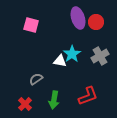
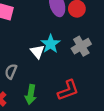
white triangle: (60, 61) -> (37, 52), turned 40
gray semicircle: (36, 79) -> (11, 71), turned -32

